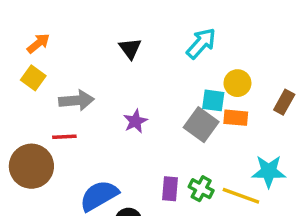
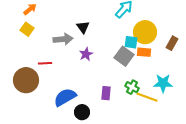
black triangle: (130, 48) -> (83, 27), moved
yellow circle: (237, 83) -> (145, 32), size x1.5
gray arrow: (76, 100) -> (63, 39), moved
green cross: (201, 189) -> (132, 87), moved

